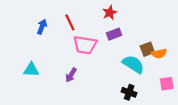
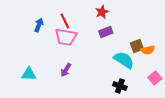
pink trapezoid: (85, 45) -> (66, 37), moved
cyan triangle: (31, 70) -> (29, 74), moved
pink square: (167, 84) -> (155, 78), turned -32

